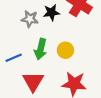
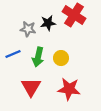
blue line: (14, 58) -> (13, 54), moved

